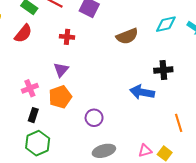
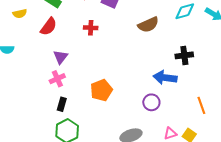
purple triangle: (61, 70) -> (61, 57), moved
orange pentagon: (60, 97) -> (101, 90), moved
purple circle: (94, 118) -> (151, 102), moved

